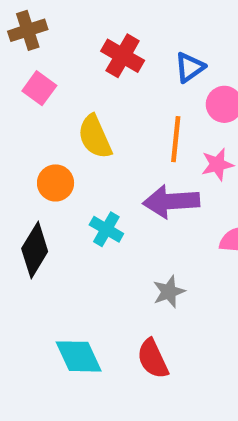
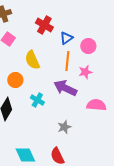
blue triangle: (190, 67) -> (66, 38), moved
purple arrow: (171, 201) -> (65, 88), turned 30

